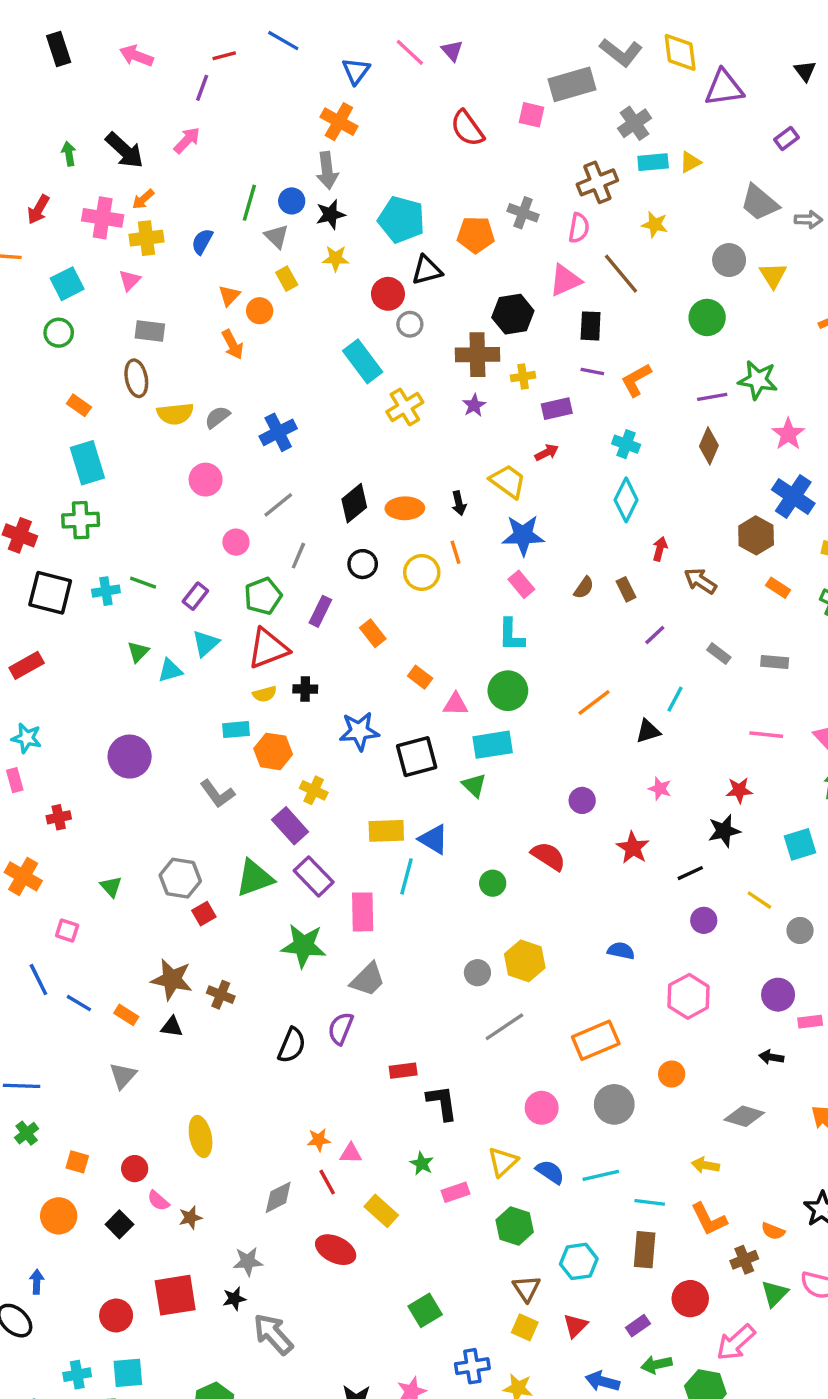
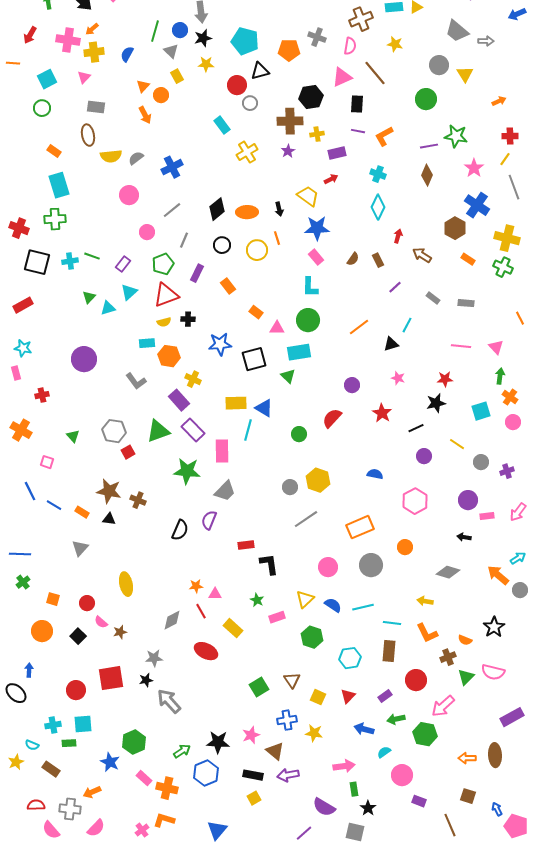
cyan rectangle: (363, 361) -> (222, 125), size x0.7
red semicircle: (548, 856) -> (332, 418), turned -80
brown triangle: (526, 1288) -> (292, 680), moved

